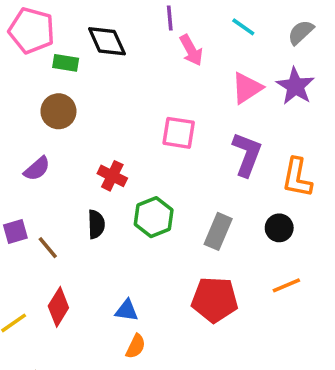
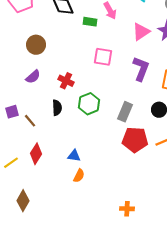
green rectangle: (66, 63) -> (90, 22), moved
purple semicircle: (37, 169) -> (33, 77), moved
red pentagon: (215, 300) -> (135, 140), moved

